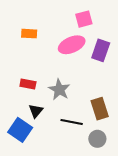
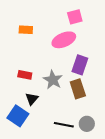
purple rectangle: (101, 50) -> (80, 65), moved
brown rectangle: (100, 109) -> (78, 89), moved
black line: (72, 122) -> (64, 125), moved

